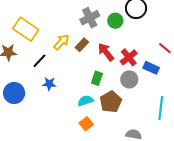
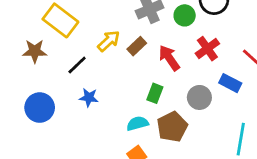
red cross: (129, 57) -> (207, 49), moved

